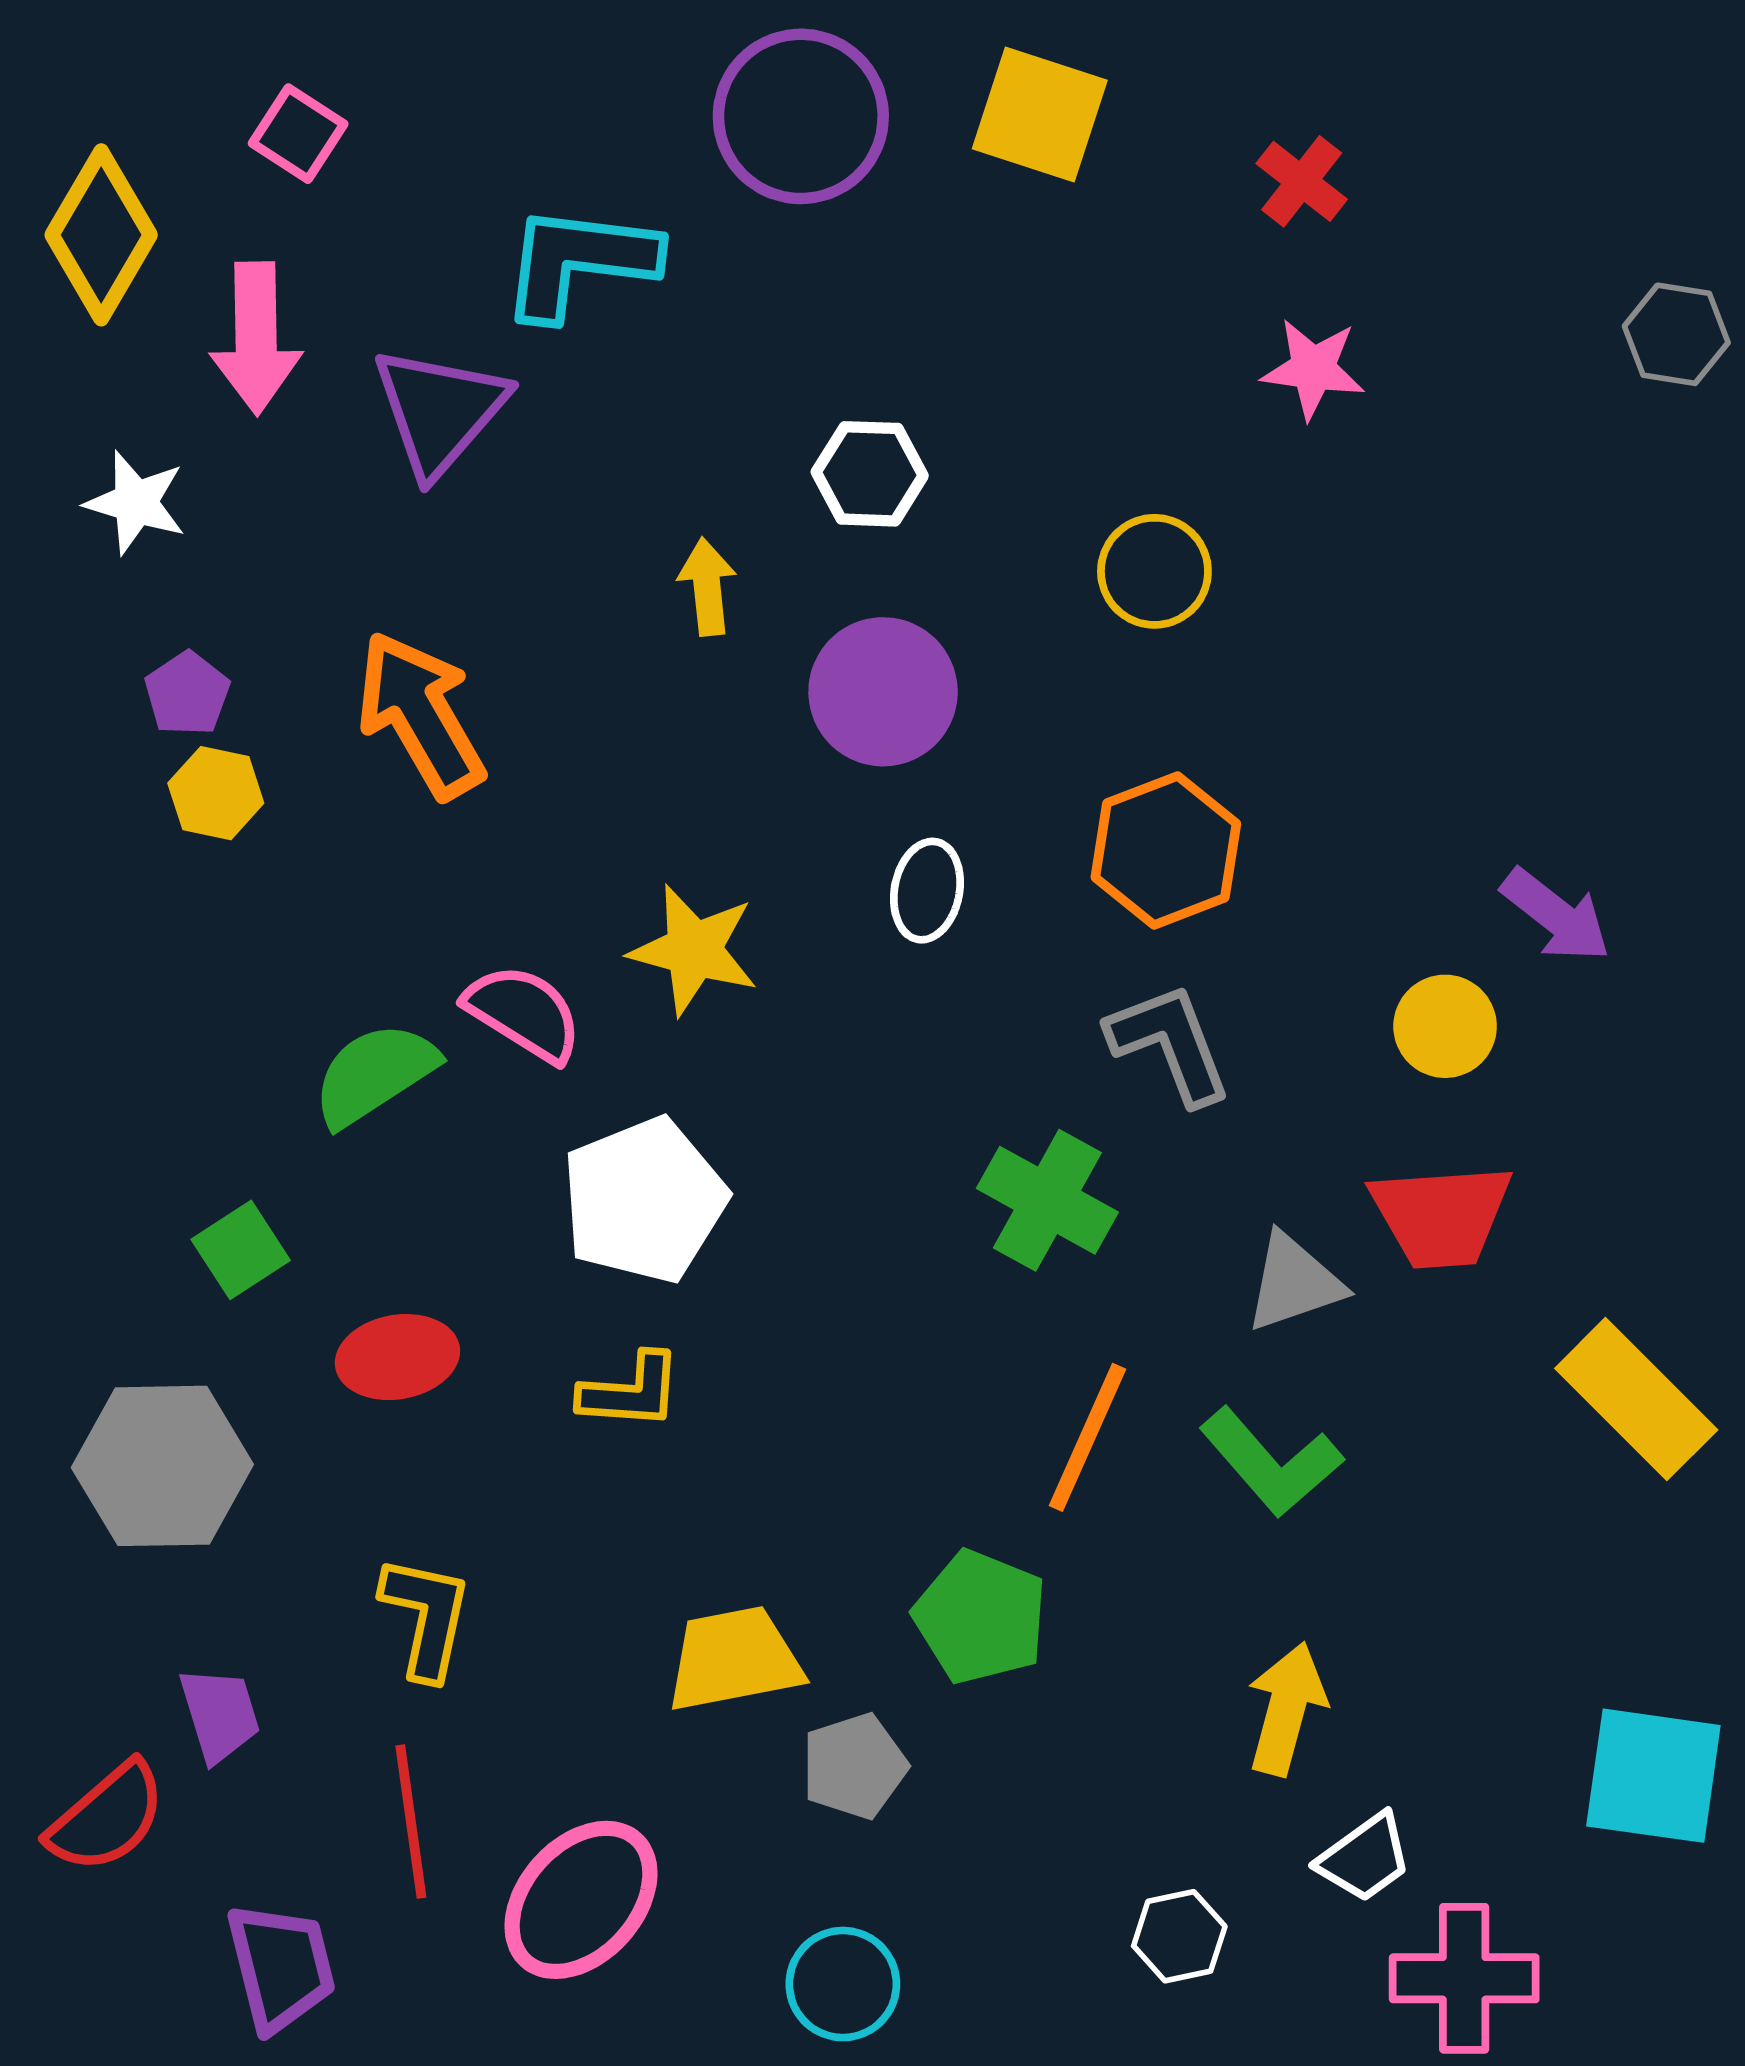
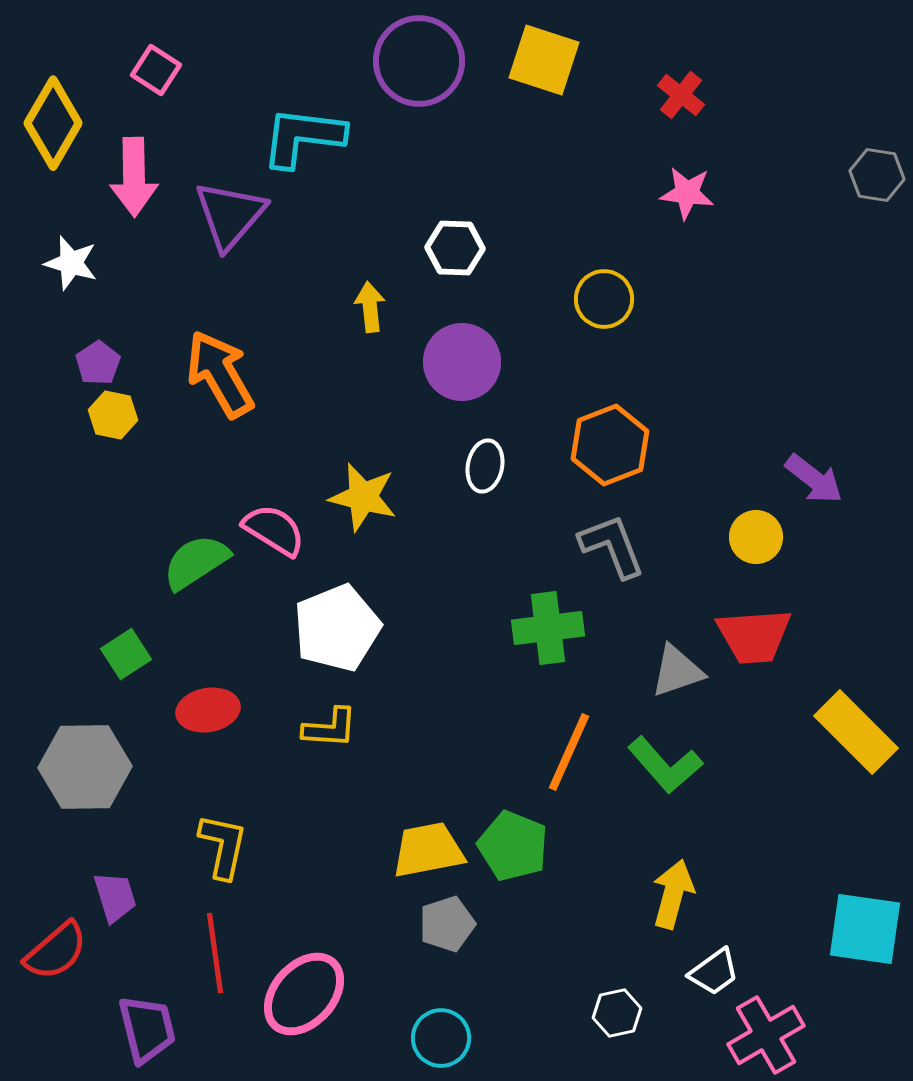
green cross: (1047, 1200) -> (548, 628), turned -36
yellow trapezoid: (734, 1659) -> (428, 850), moved
pink cross: (1464, 1978) -> (766, 1035), turned -30

